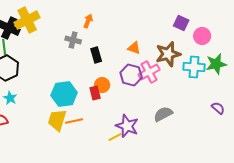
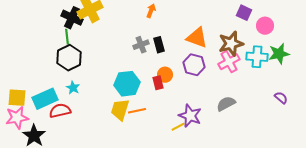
gray cross: (73, 40) -> (141, 45), moved, turned -35
orange triangle: (134, 48) -> (197, 38), size x1.6
pink cross: (149, 72) -> (229, 62), moved

